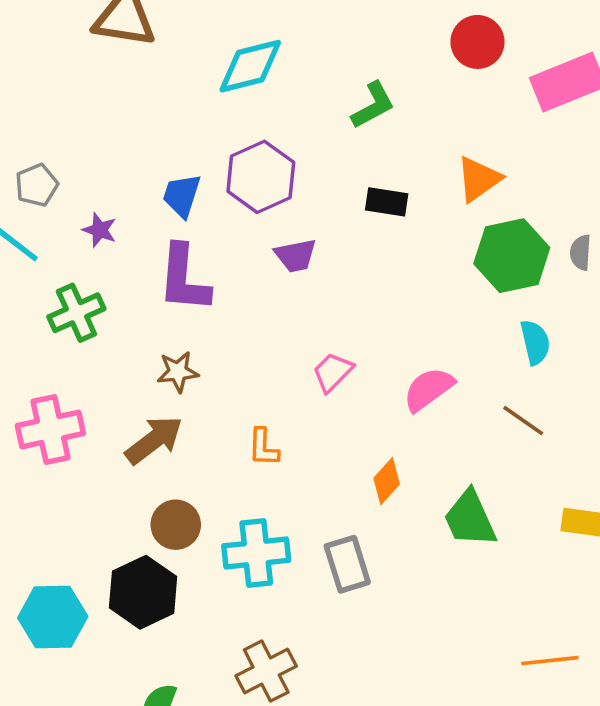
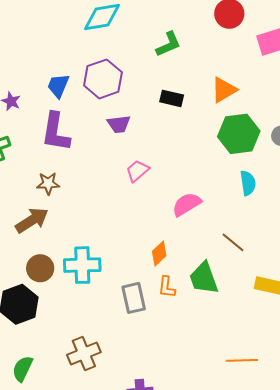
pink trapezoid: (333, 372) -> (137, 171), moved
brown line: (523, 421) -> (233, 242), moved
orange L-shape: (263, 447) -> (167, 287), moved
cyan cross: (256, 553) -> (82, 265), moved

